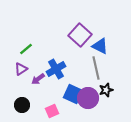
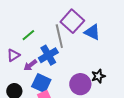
green line: (26, 49) -> (28, 35), moved
gray line: (96, 68) -> (59, 36), moved
blue square: (73, 94) -> (41, 83), moved

